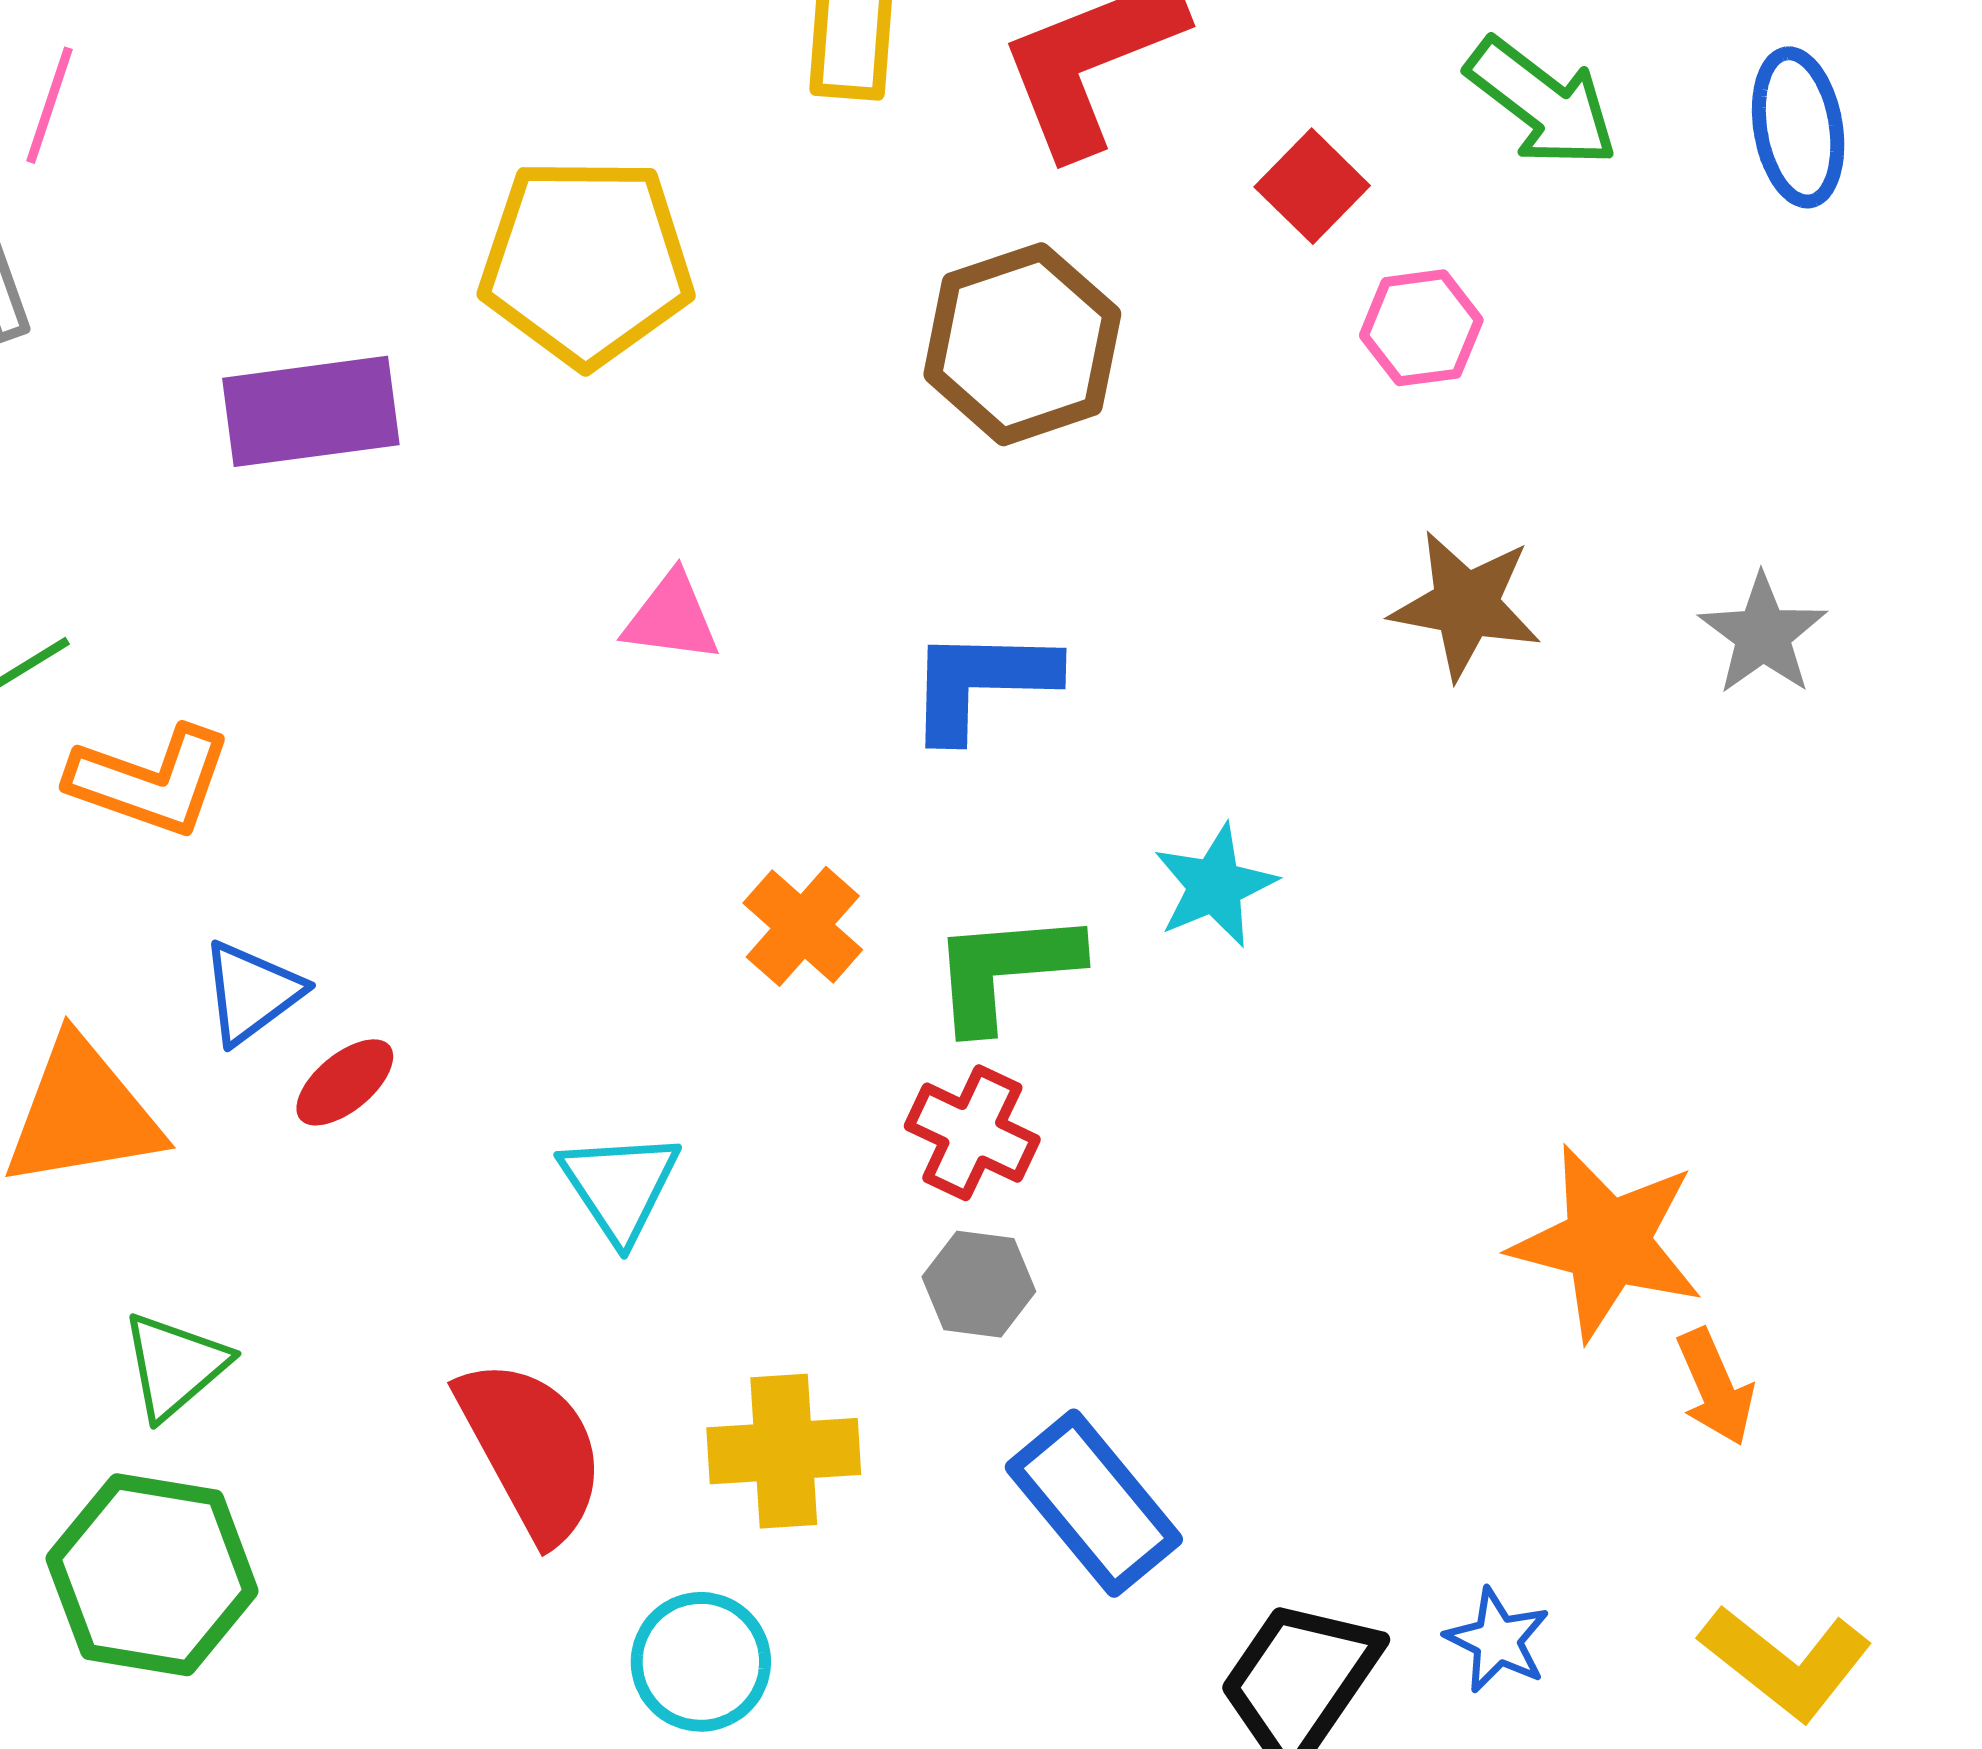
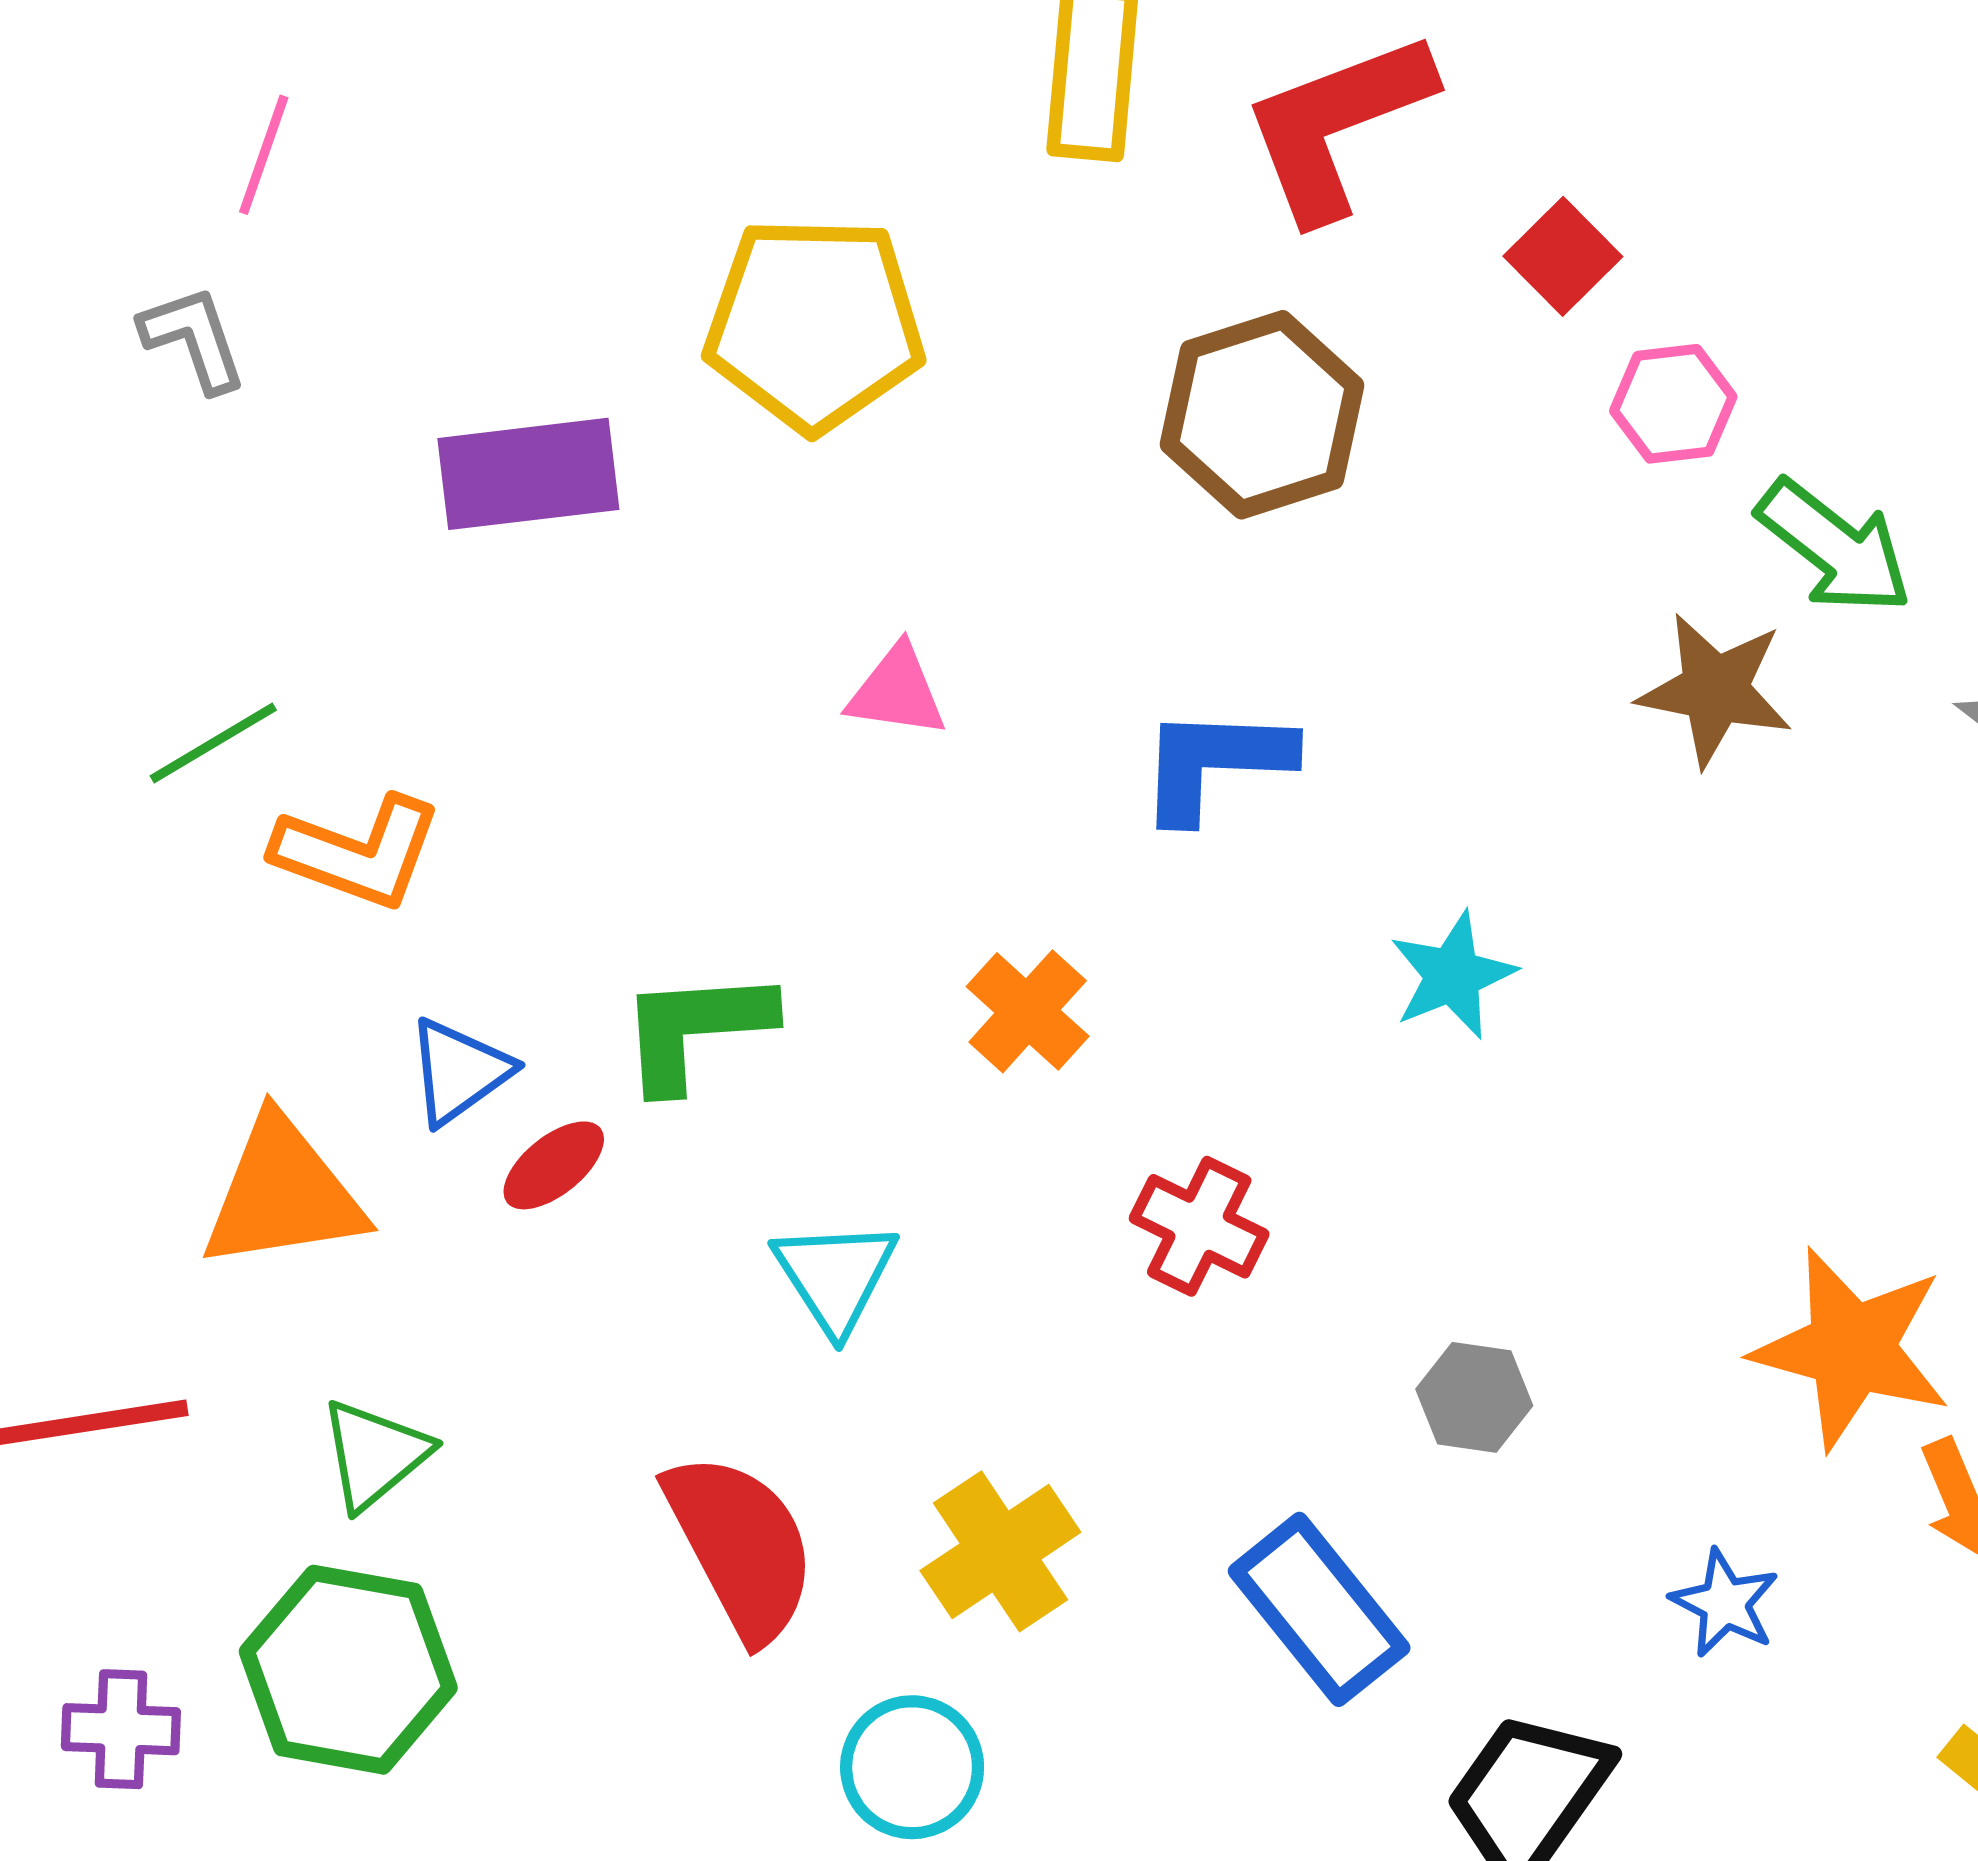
green arrow: (1542, 103) -> (1834, 547), moved
green L-shape: (1005, 970) -> (695, 1029), moved
gray hexagon: (979, 1284) -> (1474, 1397), moved
yellow cross: (784, 1451) -> (1000, 1551), turned -31
blue star: (1497, 1640) -> (1725, 1603), moved

